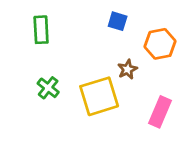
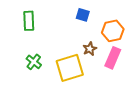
pink rectangle: (160, 112) -> (113, 58), moved

